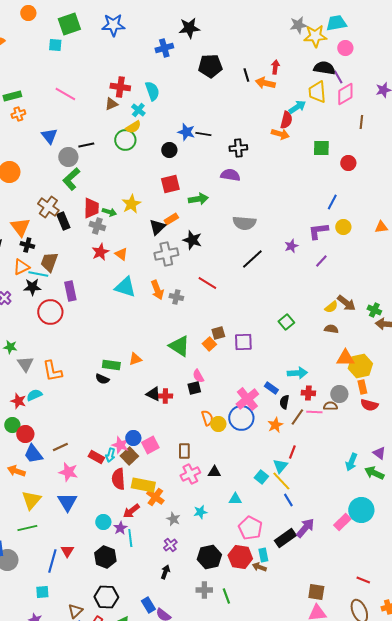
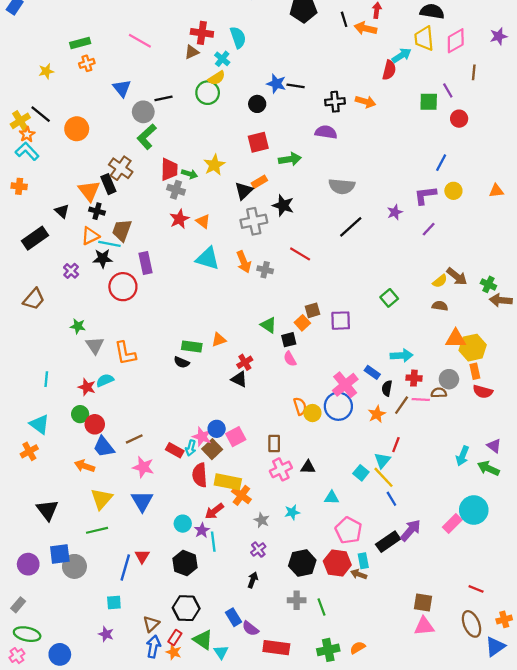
purple line: (338, 77) -> (448, 90), moved
orange arrow: (280, 134) -> (365, 102), moved
black rectangle: (63, 221) -> (108, 184), moved
green triangle: (179, 346) -> (268, 325), size x0.7
black square: (194, 388) -> (289, 340), moved
red cross: (165, 396) -> (245, 362), moved, turned -32

